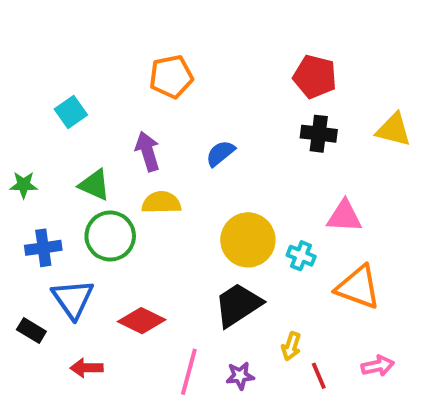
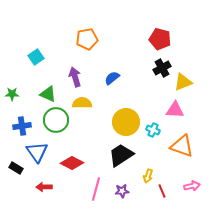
yellow triangle: (394, 130) -> (183, 82), moved, turned -36
black cross: (319, 134) -> (162, 68), turned -36

